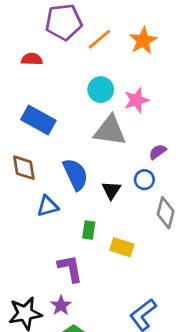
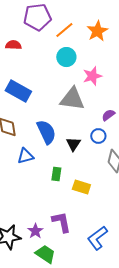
cyan circle: (101, 90) -> (66, 57), moved
purple L-shape: (70, 268) -> (61, 222), moved

